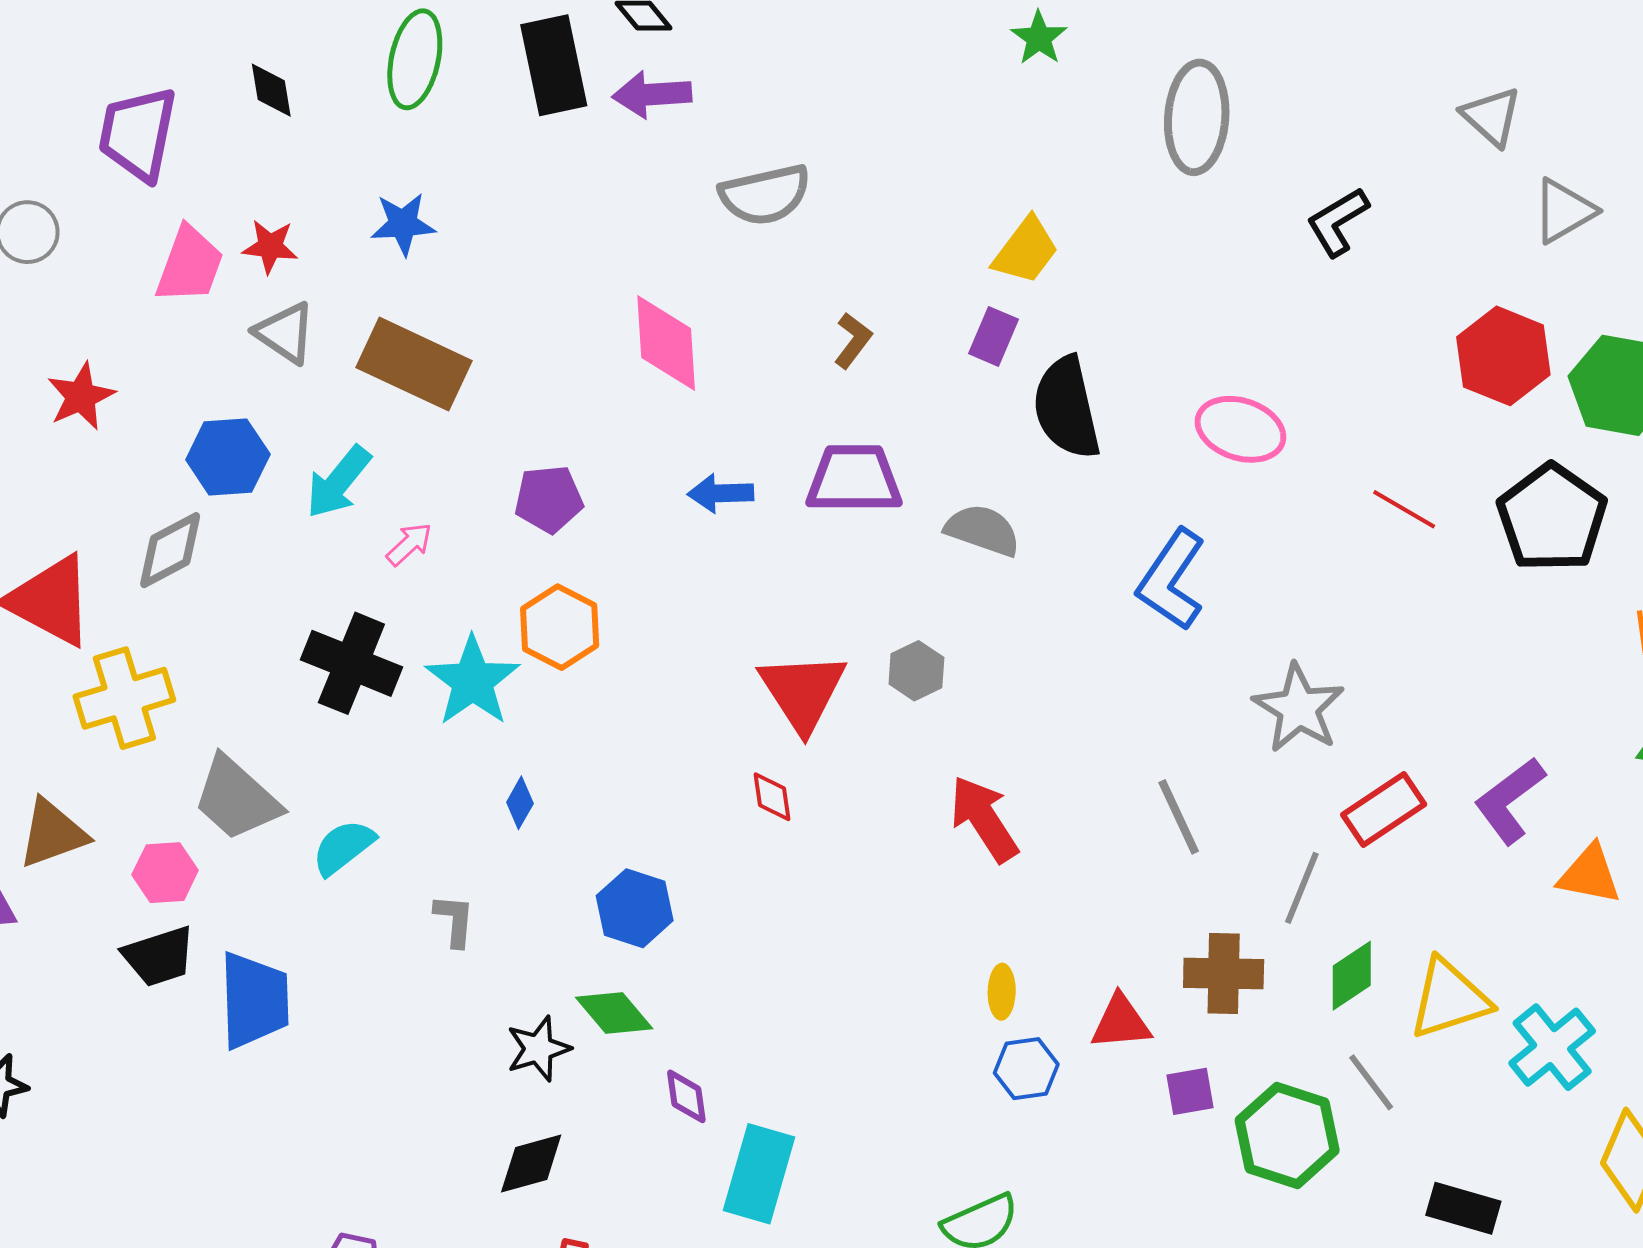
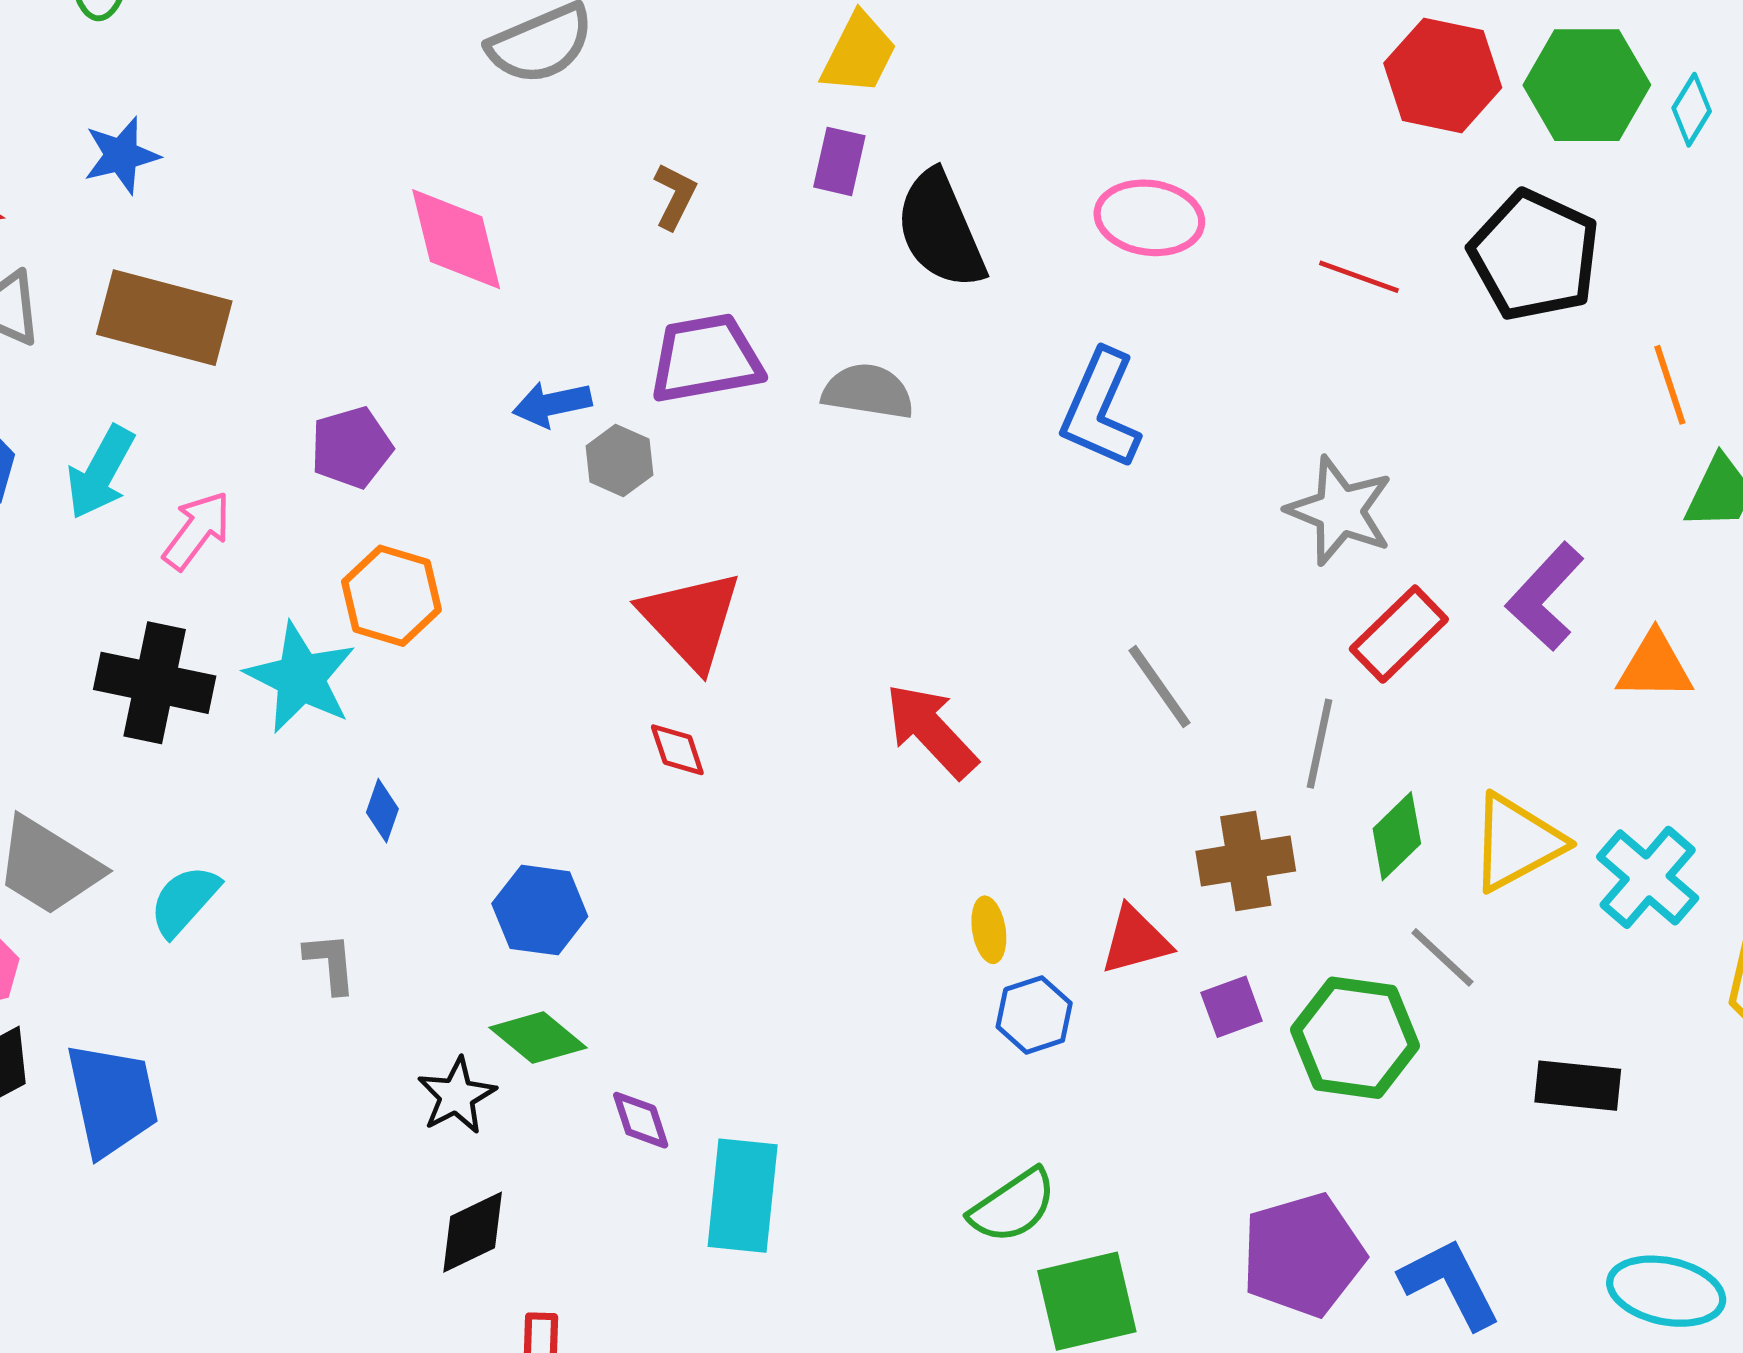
pink arrow: (409, 544) -> (197, 530), size x1.4
gray hexagon: (916, 671) -> (619, 460), moved
gray star: (1299, 708) -> (1340, 511), moved

